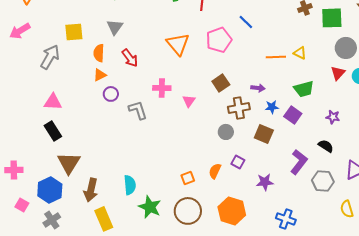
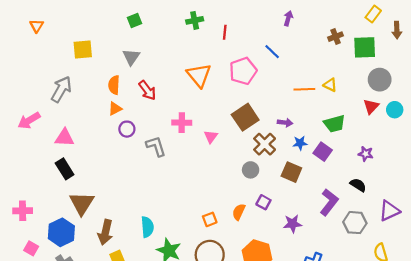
pink arrow: (20, 31) -> (29, 120), moved
yellow square: (74, 32) -> (83, 49), moved
brown square: (221, 83) -> (245, 117), size x1.4
brown cross: (239, 108) -> (265, 144), turned -35

